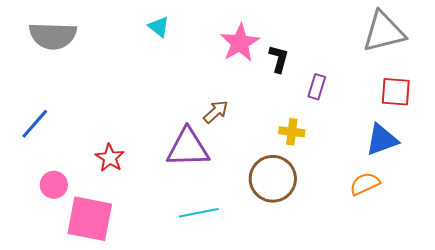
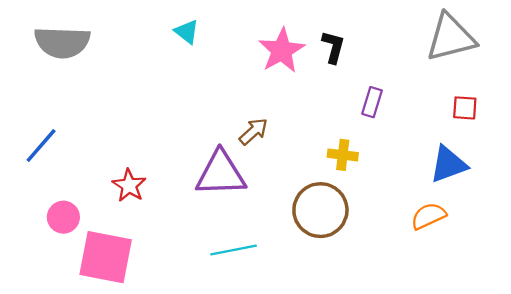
black L-shape: (279, 59) -> (333, 47), moved
red square: (396, 92) -> (465, 108), size x0.7

